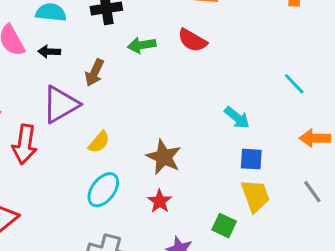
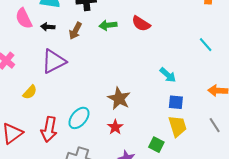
brown arrow: (95, 73) -> (75, 31), moved
cyan line: (294, 84) -> (206, 45), moved
yellow semicircle: (99, 142) -> (30, 92), moved
red arrow: (25, 144) -> (49, 129), moved

